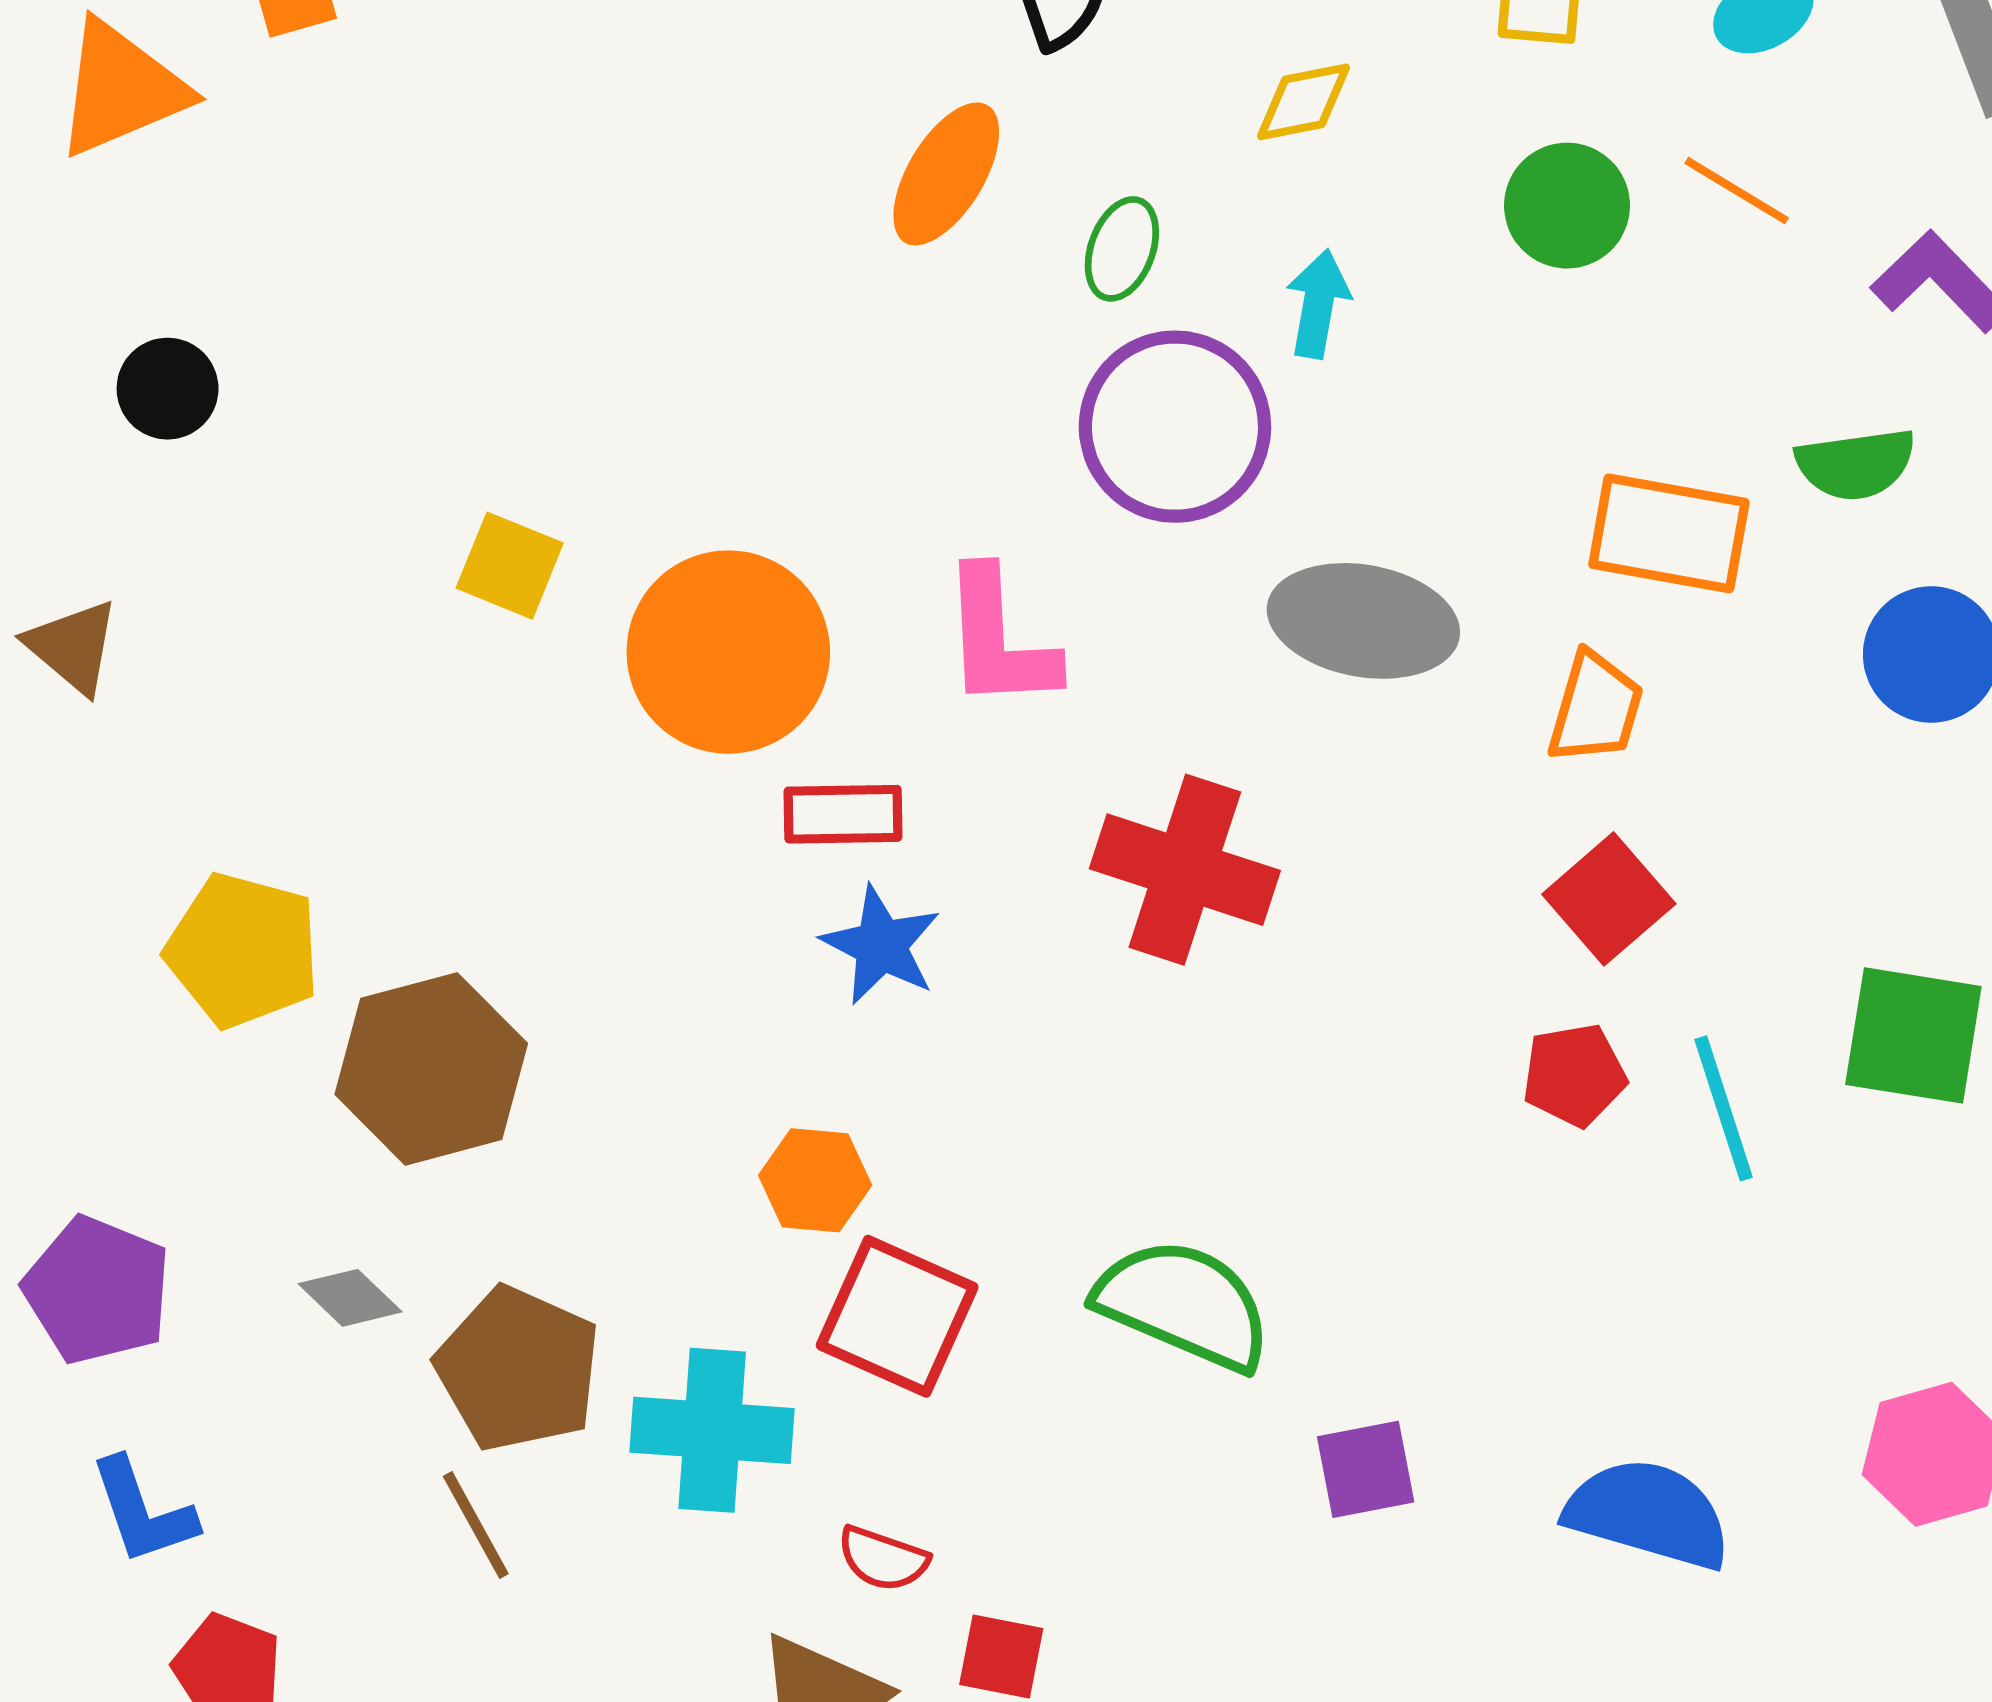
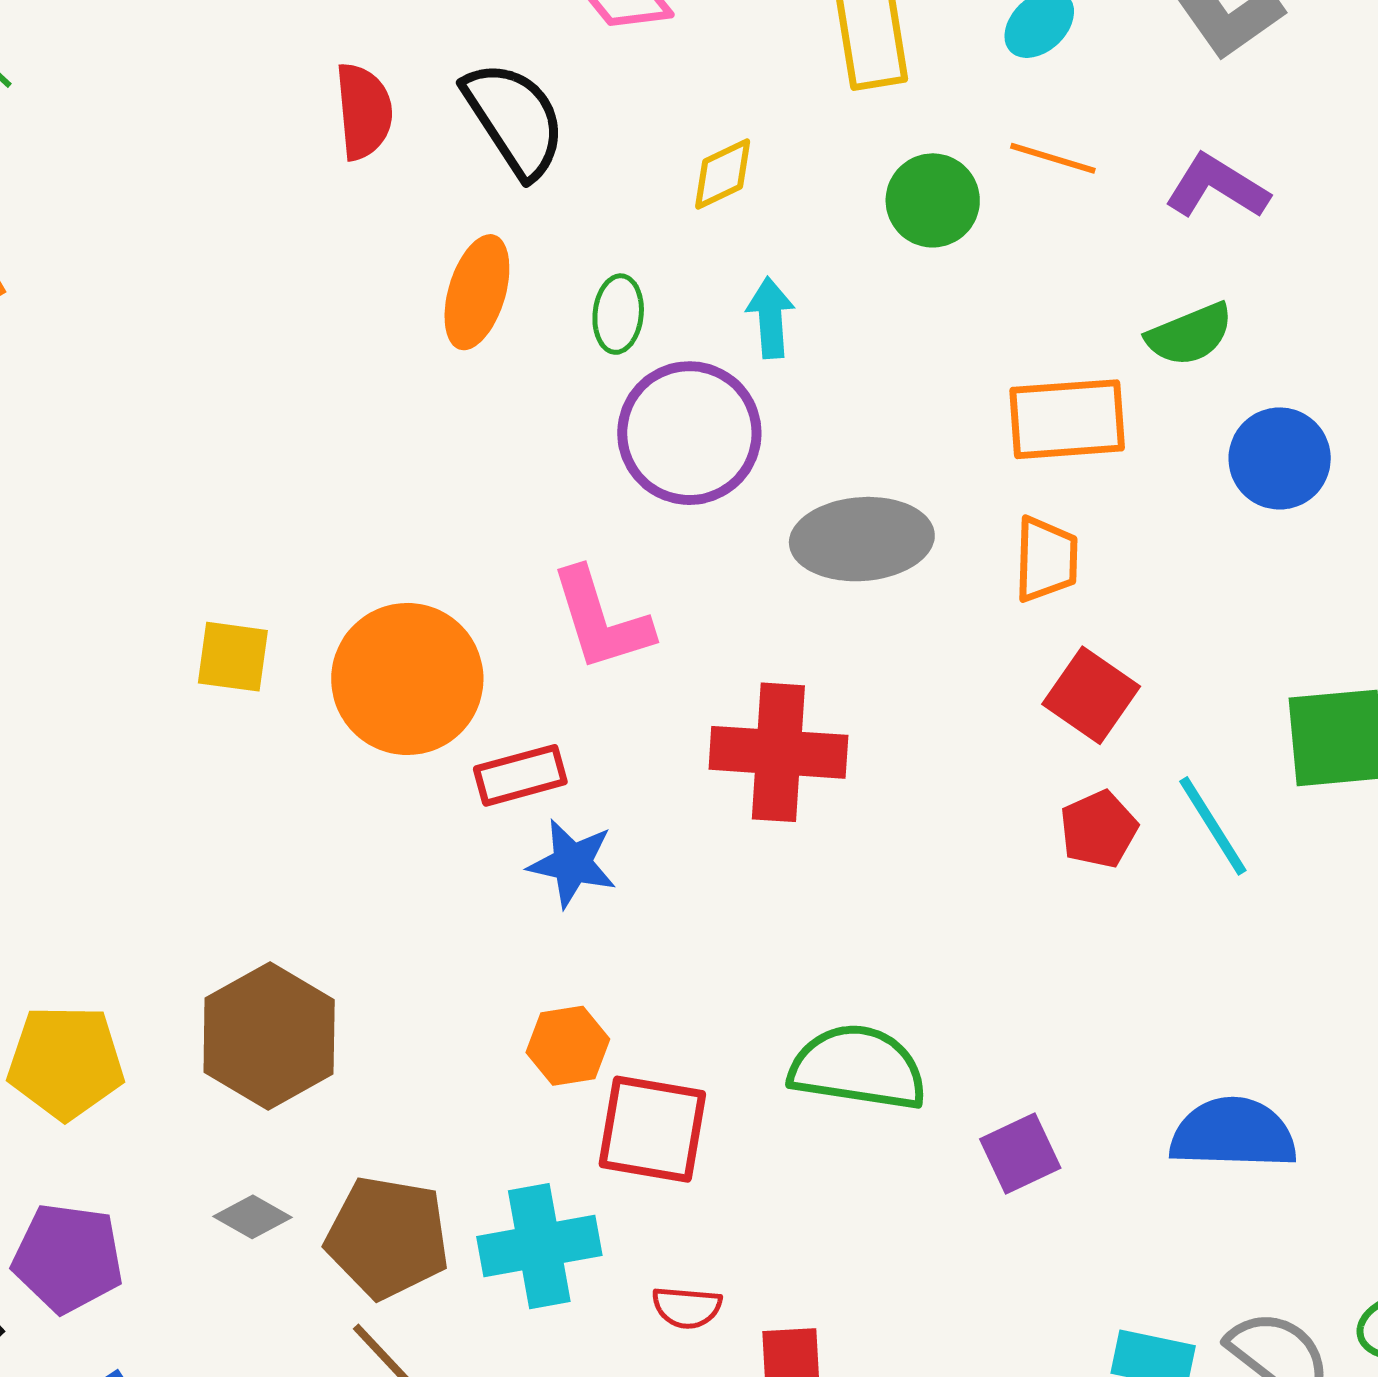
yellow pentagon: (243, 950) -> (66, 1062), moved

